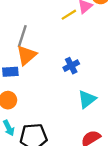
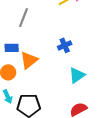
orange triangle: (26, 55) -> (29, 60), moved

